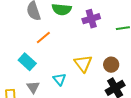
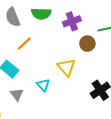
brown circle: (111, 65) -> (87, 44), moved

